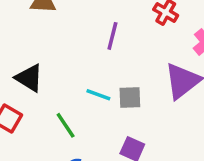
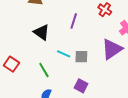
black triangle: (29, 78) -> (42, 32), moved

